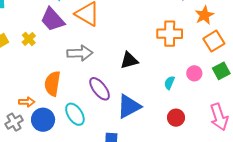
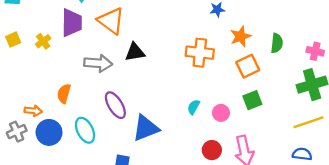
purple trapezoid: (52, 20) -> (72, 23), turned -144
black triangle: (129, 60) -> (135, 52), moved
pink circle: (194, 73) -> (221, 113), moved
orange semicircle: (52, 84) -> (64, 94), size x0.7
red circle: (176, 118) -> (212, 150), moved

